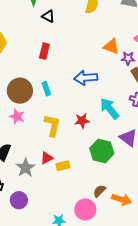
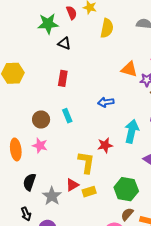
blue arrow: (86, 78) -> (106, 102), size x0.7
brown circle: (20, 91) -> (41, 120), size x0.7
cyan arrow: (109, 109) -> (132, 131), turned 55
yellow L-shape: (52, 125) -> (86, 162), moved
green hexagon: (102, 151) -> (126, 189), moved

